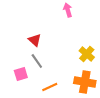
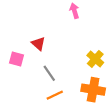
gray line: (37, 61) -> (49, 73), moved
pink square: (21, 74) -> (16, 59), moved, turned 32

